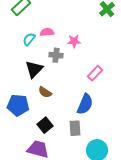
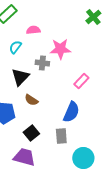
pink semicircle: (47, 32) -> (33, 30), moved
pink star: (74, 41) -> (60, 49), size x1.5

